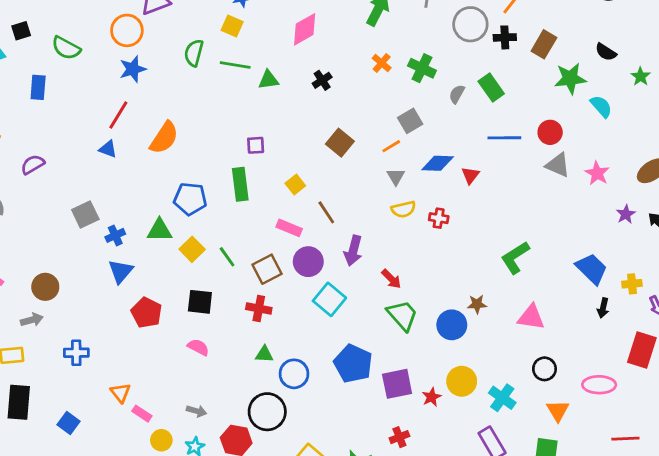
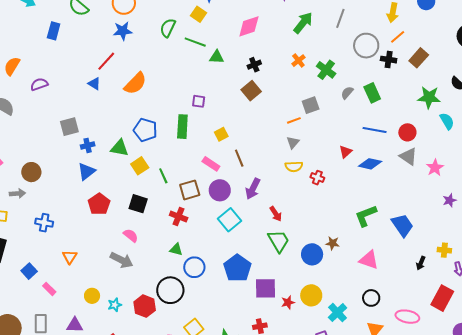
brown rectangle: (544, 44) -> (419, 58), moved
brown square: (340, 143) -> (251, 91), moved
blue diamond: (438, 163) -> (370, 164), moved
blue trapezoid: (592, 269) -> (402, 225), moved
gray arrow: (197, 411) -> (122, 260), moved, size x1.6
pink rectangle: (142, 414) -> (49, 289), moved

